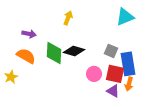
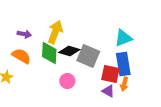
cyan triangle: (125, 17) -> (123, 38), moved
yellow arrow: (68, 18) -> (55, 32), moved, size x1.6
gray square: (111, 51) -> (88, 56), moved, size x1.6
pink circle: (94, 74) -> (67, 81), moved

